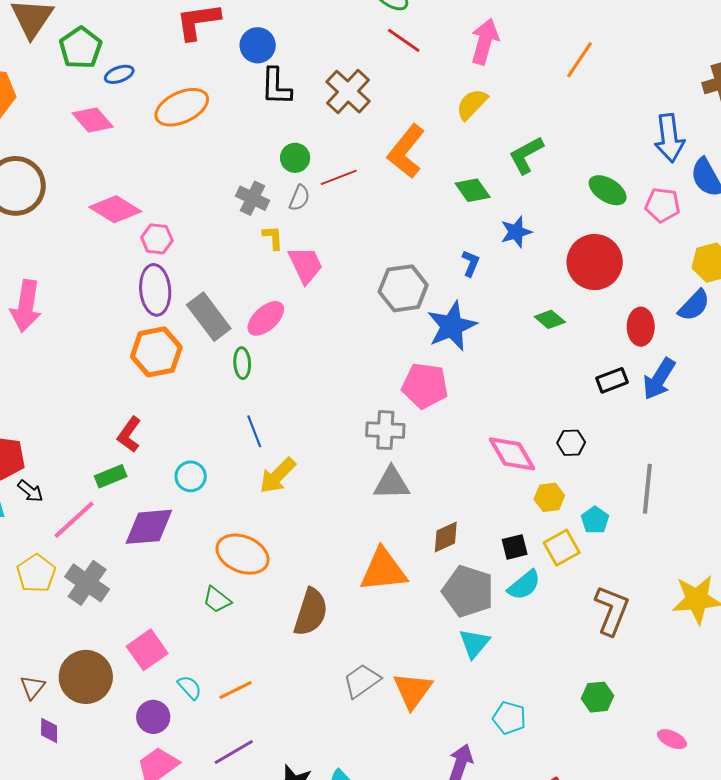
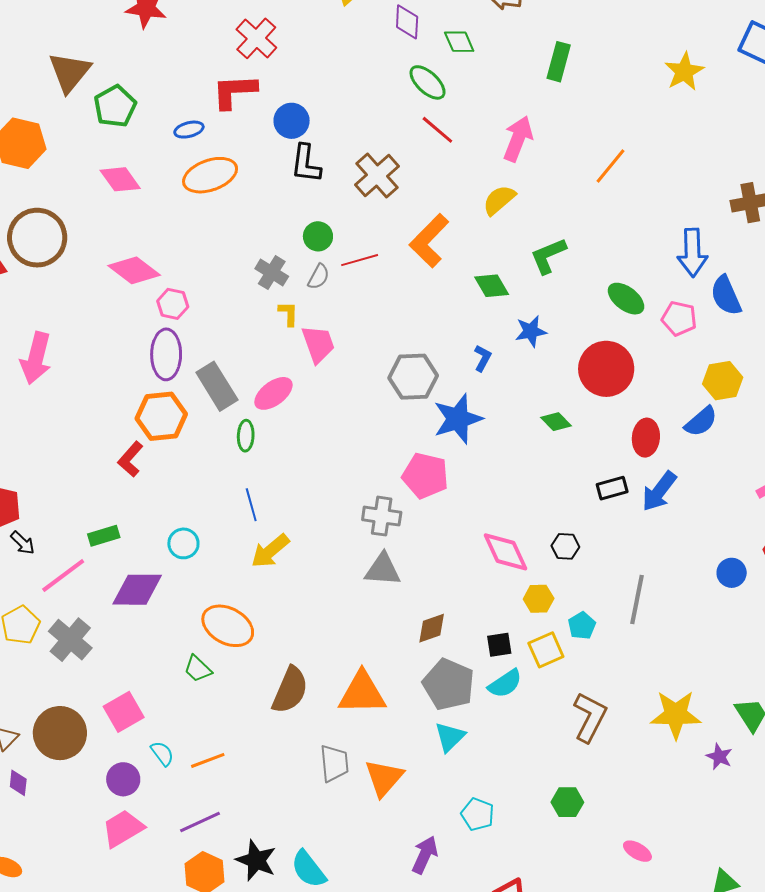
blue ellipse: (119, 74) -> (189, 130), moved
red L-shape: (129, 435) -> (130, 459), moved
orange triangle: (383, 570) -> (362, 693), moved
gray trapezoid: (362, 681) -> (334, 763), turned 114

